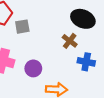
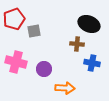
brown cross: (70, 41) -> (77, 44), turned -32

